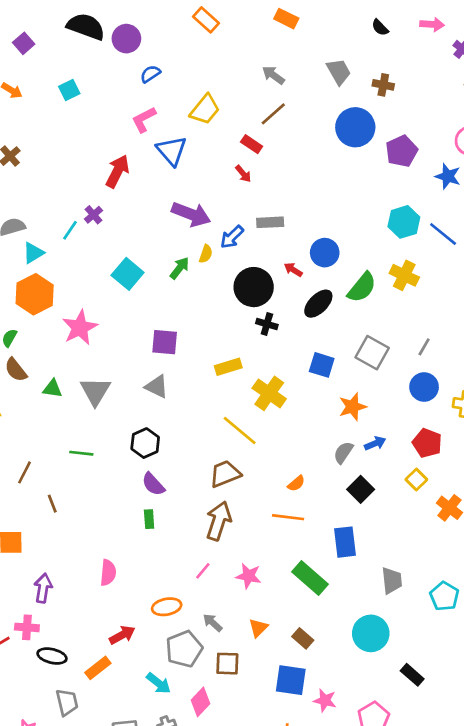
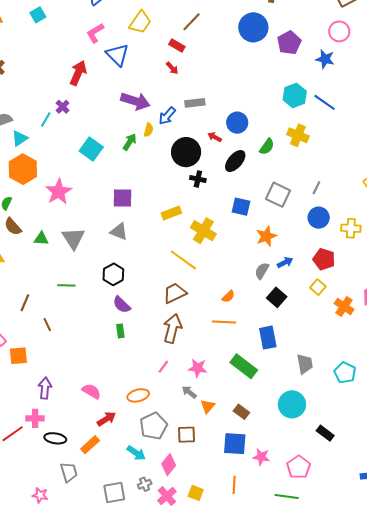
green semicircle: (362, 287) -> (267, 147), size x0.7
pink semicircle: (108, 573) -> (92, 391), moved, turned -60
gray arrow: (213, 623) -> (189, 392), moved

